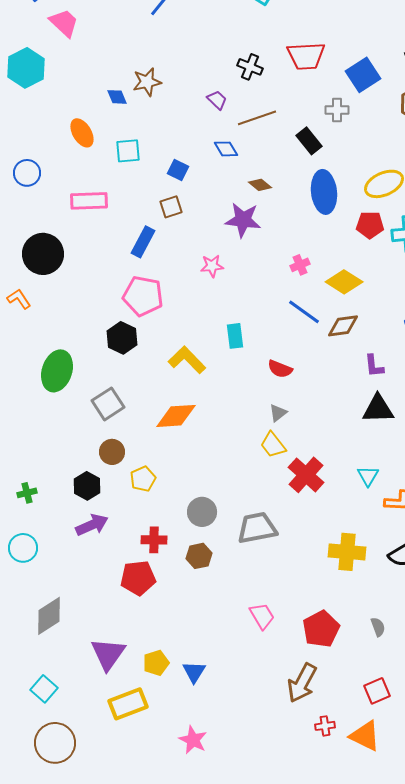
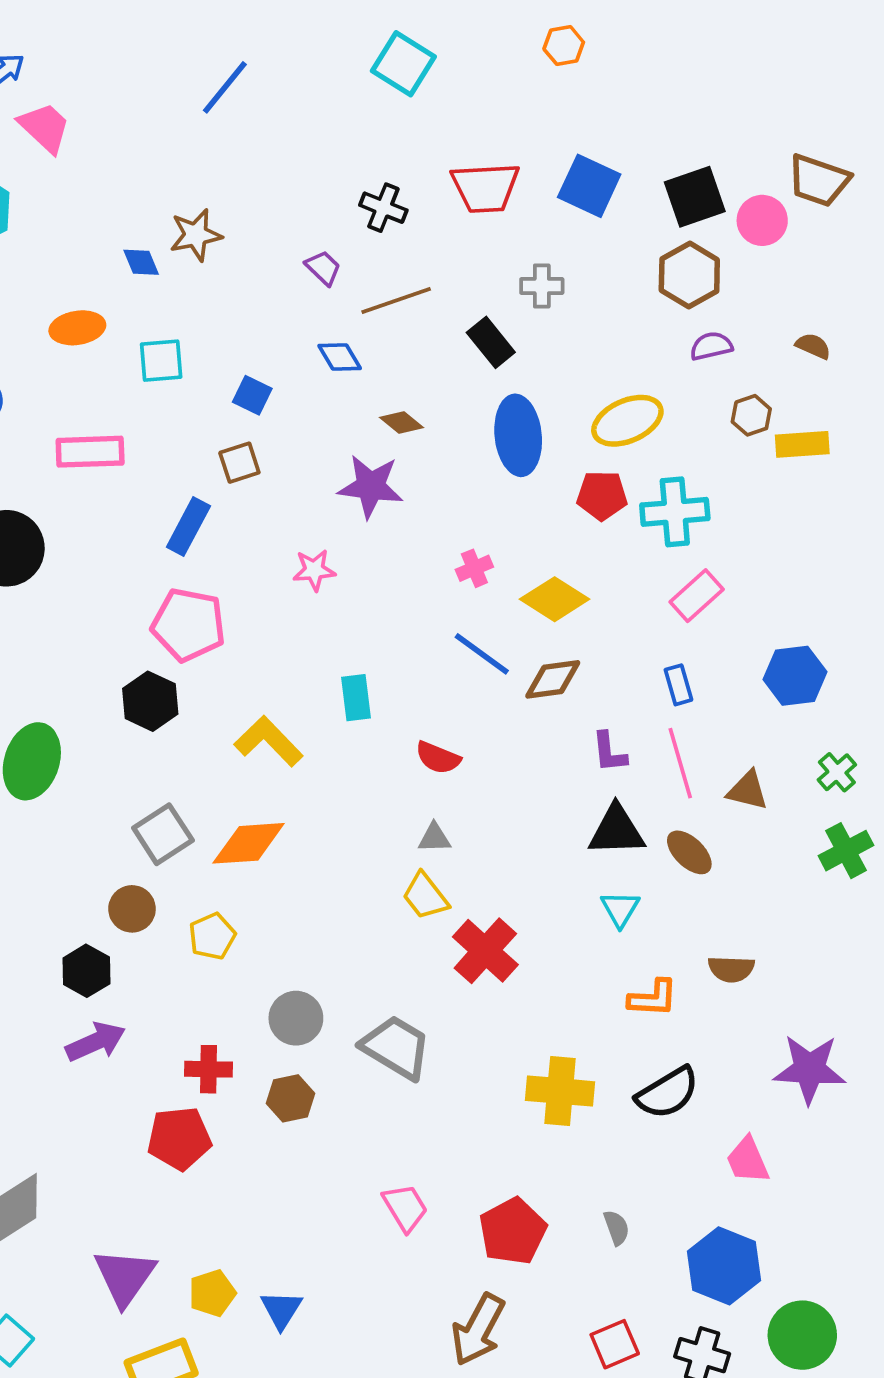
blue square: (363, 75) -> (589, 186), moved, turned -32
orange ellipse: (82, 133) -> (77, 328), turned -68
gray square: (108, 404) -> (163, 834), moved
gray triangle: (278, 413) -> (434, 838), turned 36
cyan triangle: (368, 476) -> (620, 909), moved
yellow pentagon: (143, 479) -> (212, 936), moved
gray trapezoid: (257, 528) -> (396, 1047), turned 42

